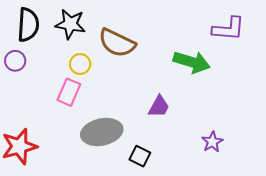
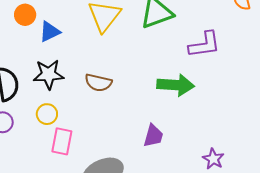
brown semicircle: (117, 43) -> (98, 83), size x0.7
yellow circle: (80, 64) -> (47, 114), moved

